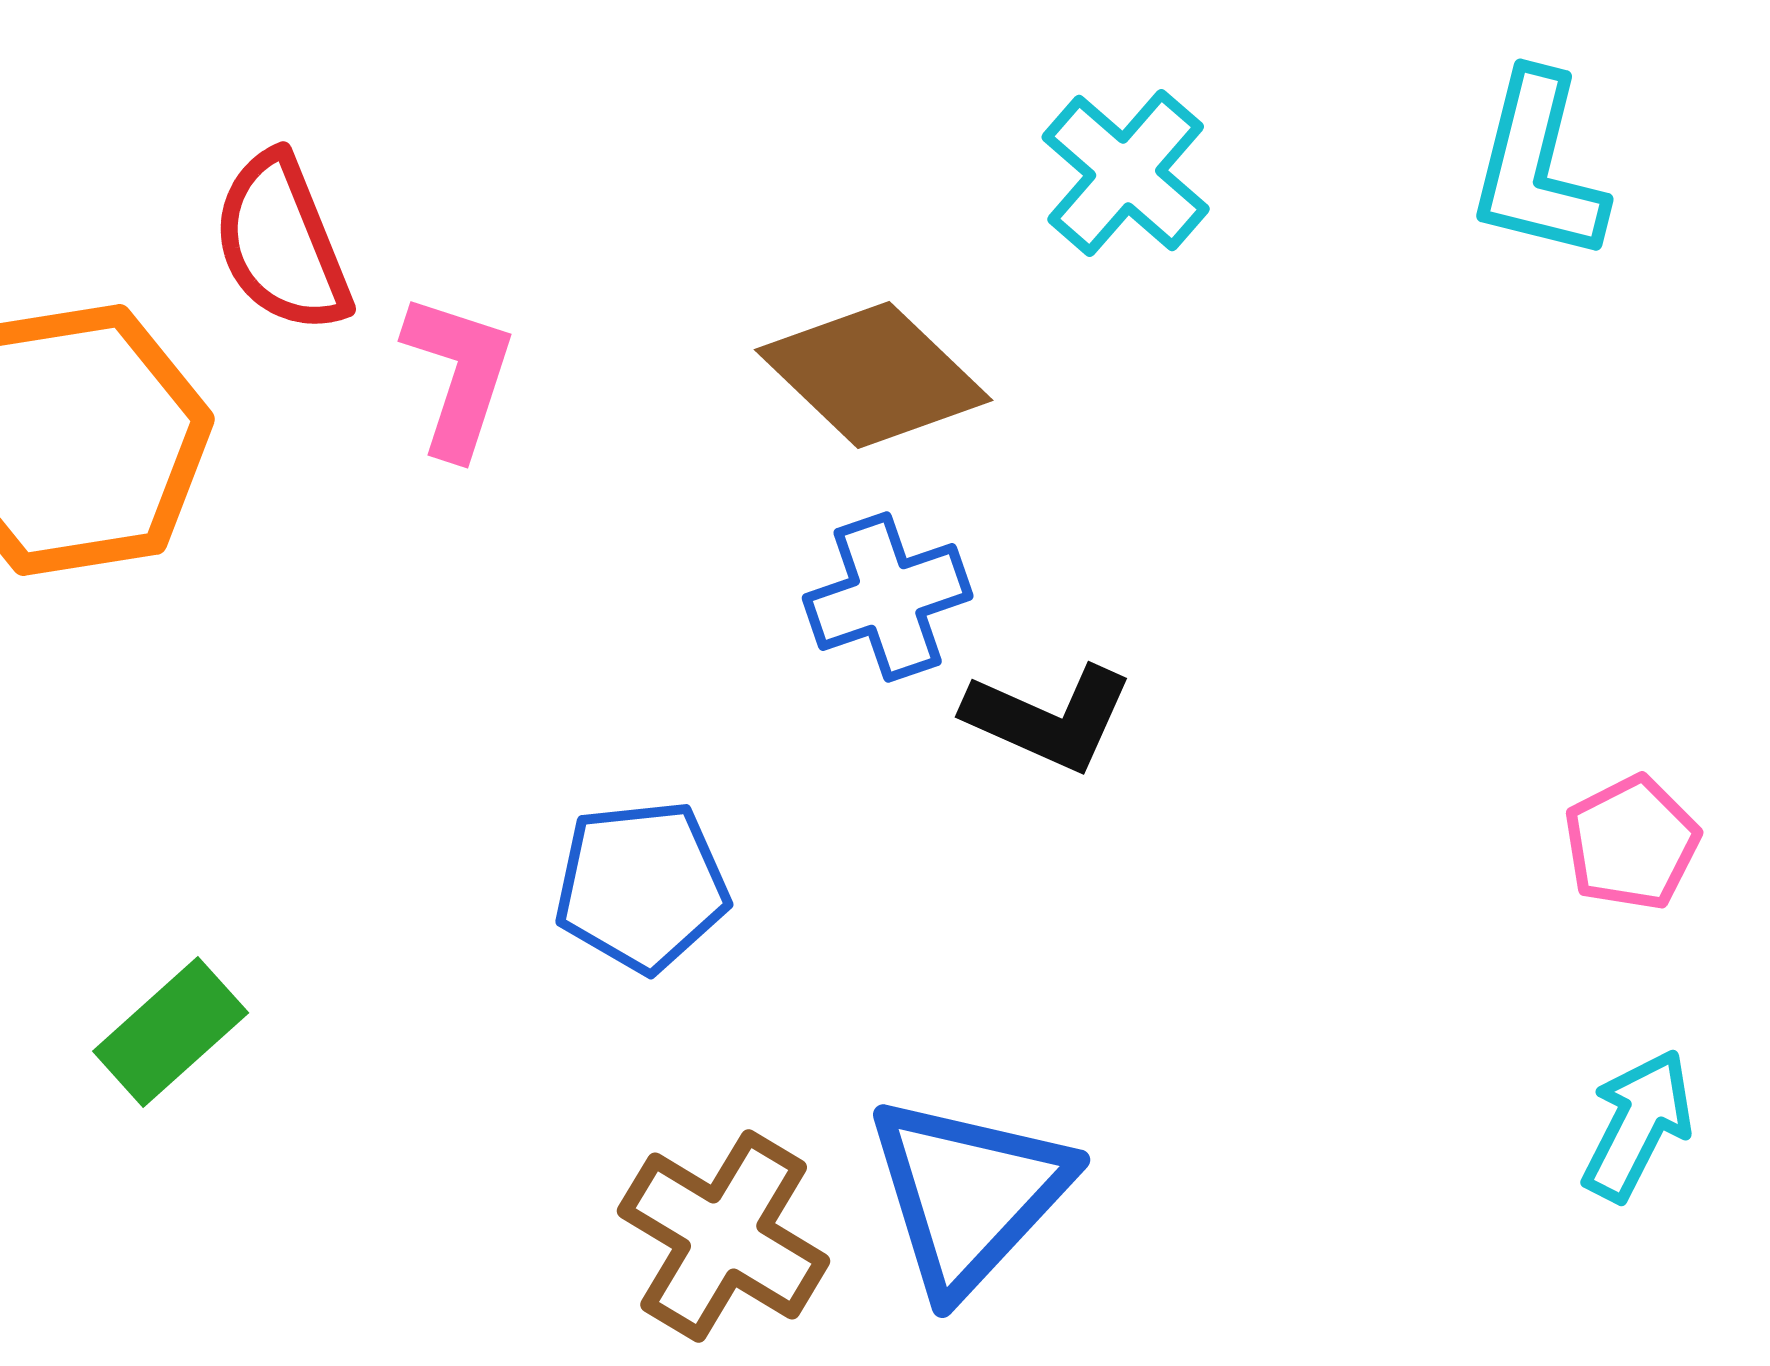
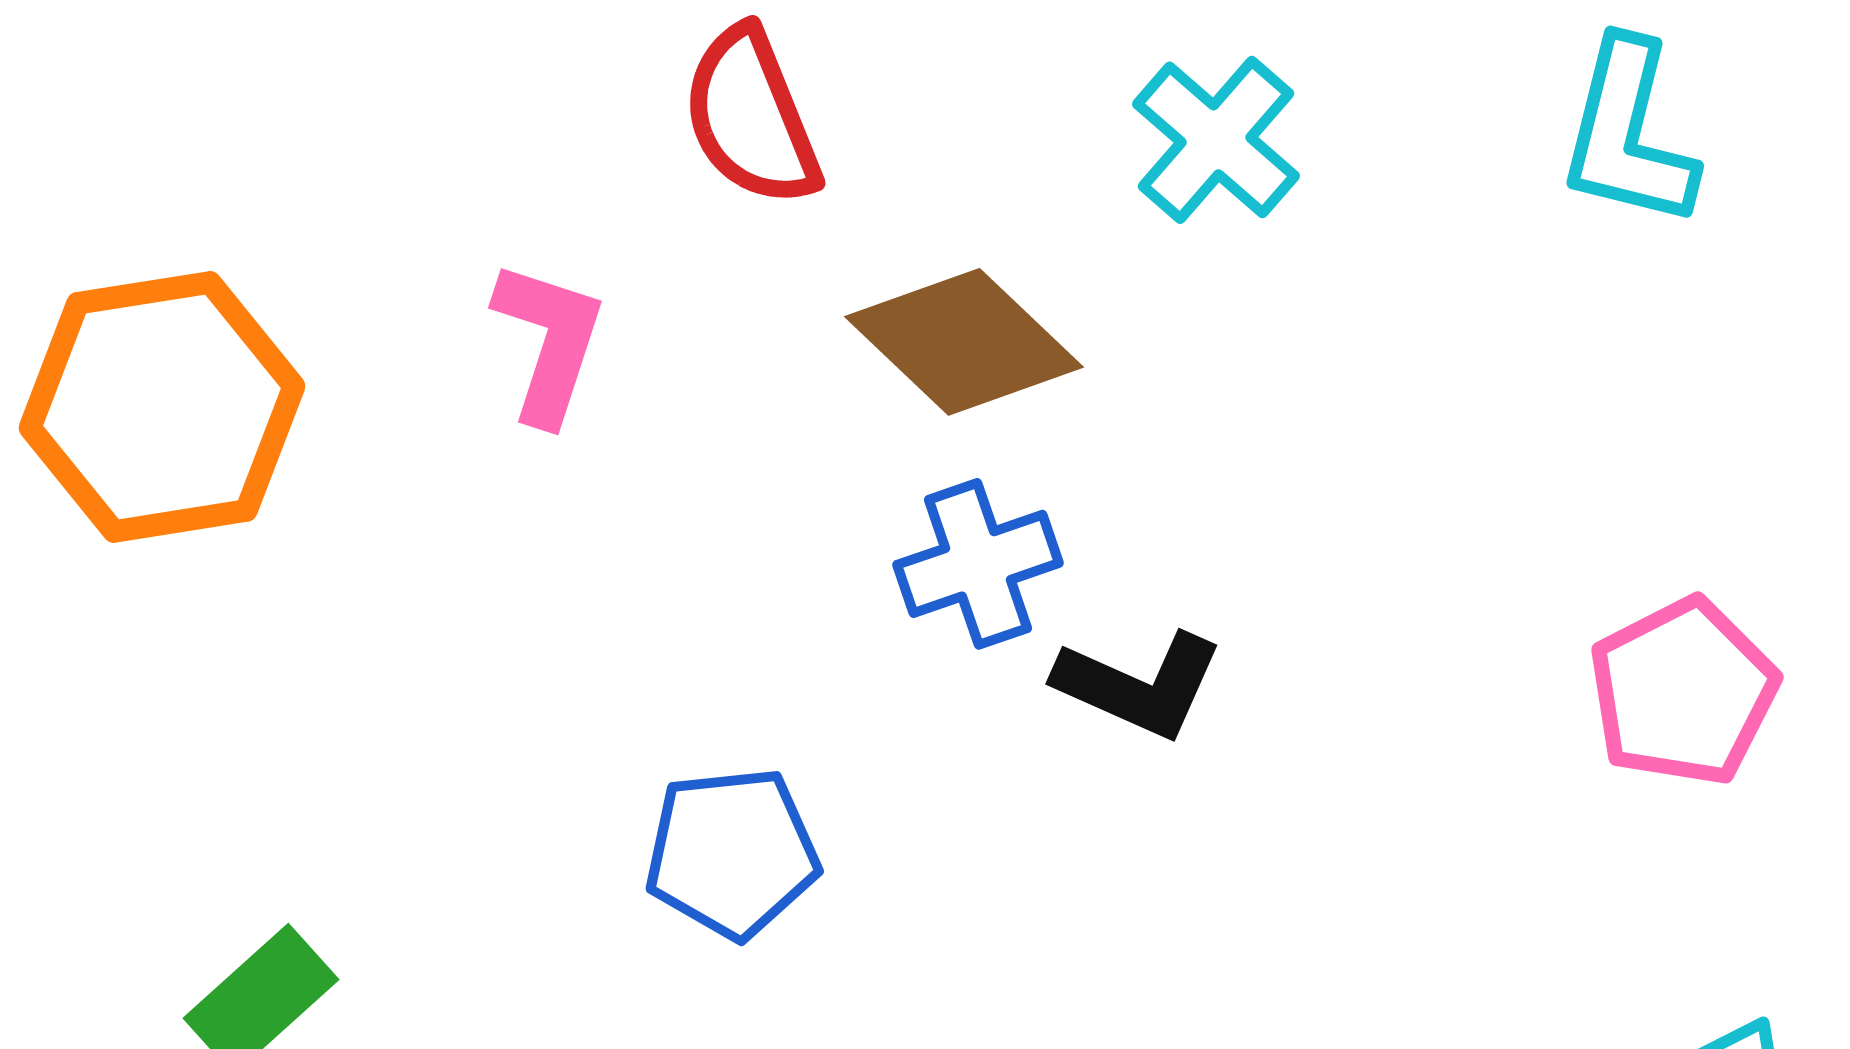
red semicircle: (282, 243) -> (751, 117), moved
pink pentagon: (1632, 843) -> (1683, 692), moved, size x1.4

